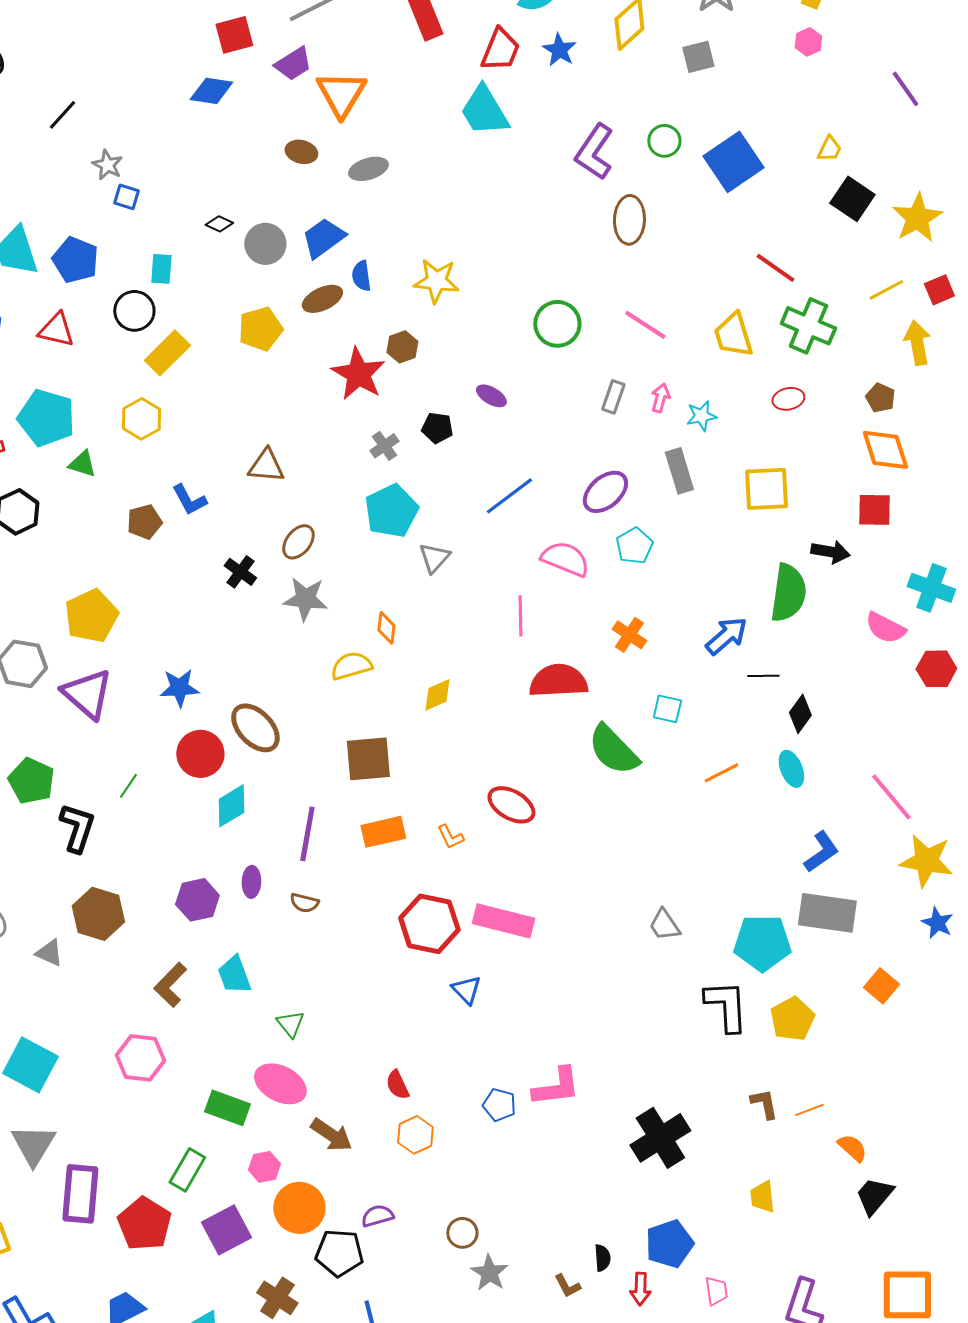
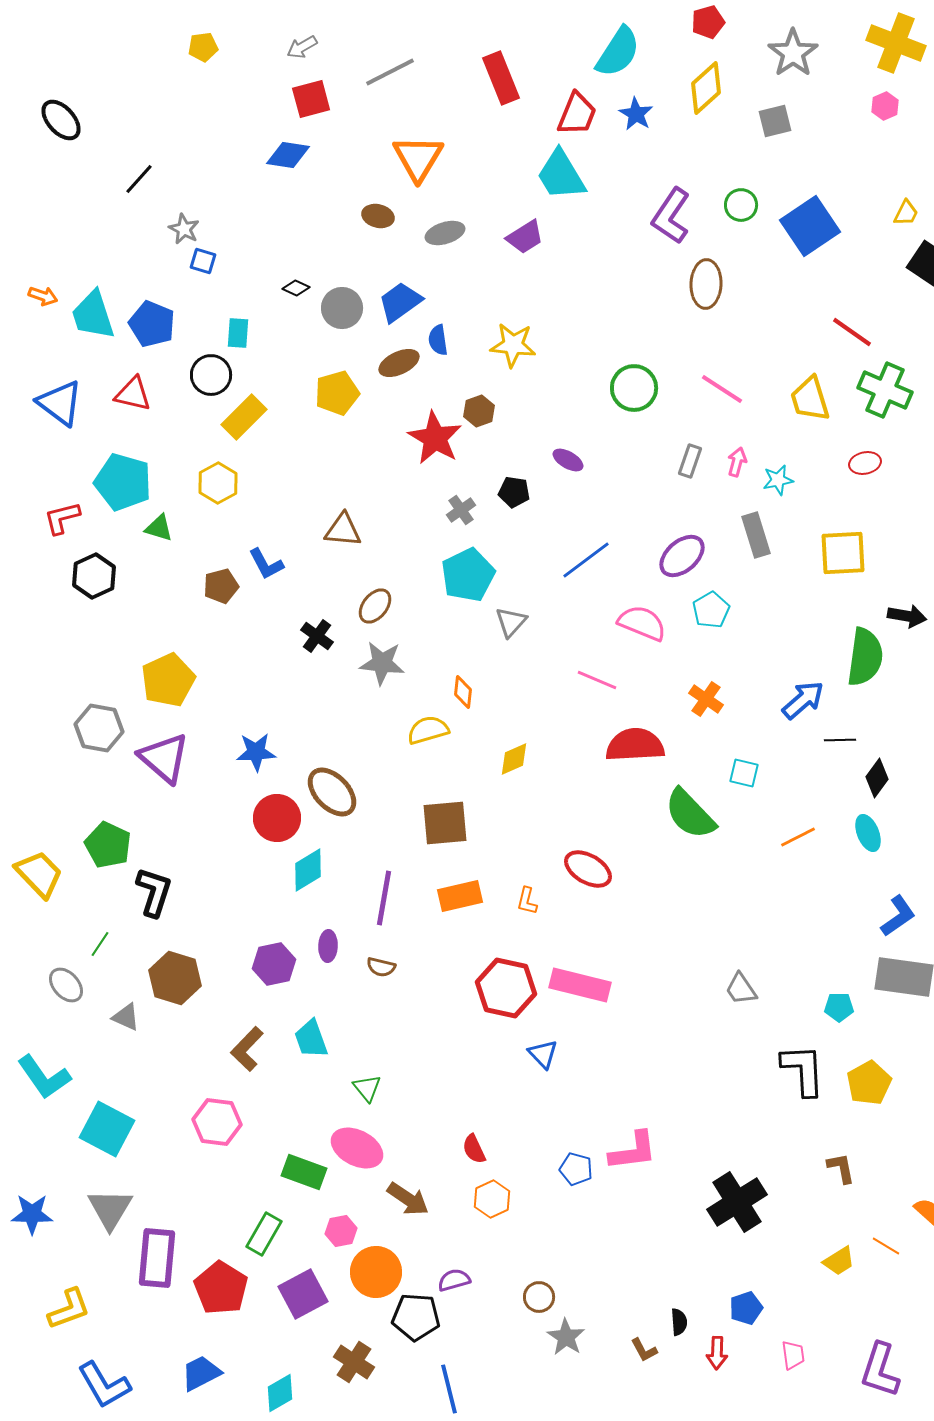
purple trapezoid: (293, 64) -> (525, 237), moved
pink line: (520, 616) -> (597, 680), turned -66
green line: (128, 786) -> (100, 944), moved
orange L-shape: (450, 837) -> (527, 901), turned 40
cyan pentagon: (762, 943) -> (839, 1007), size x0.5
orange line: (809, 1110) -> (886, 1246), moved, turned 52
yellow trapezoid: (762, 1197) -> (839, 1261), turned -116
blue pentagon: (669, 1244) -> (746, 1308), size x0.7

